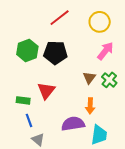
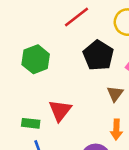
black pentagon: (55, 53) -> (98, 55), moved, turned 30

